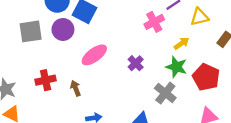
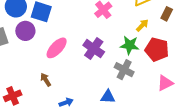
yellow arrow: (181, 43) -> (142, 25), moved
purple cross: (136, 63) -> (94, 49), size x1.5
red cross: (46, 80) -> (13, 96), moved

